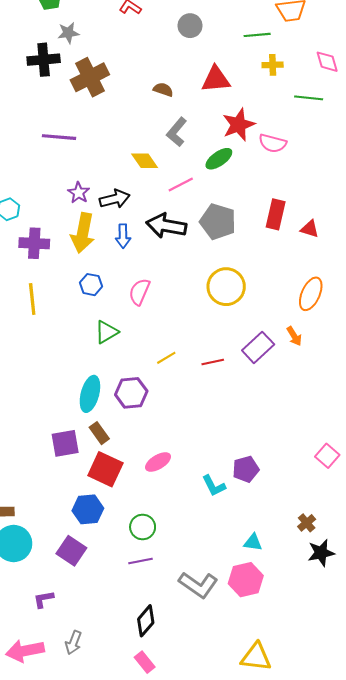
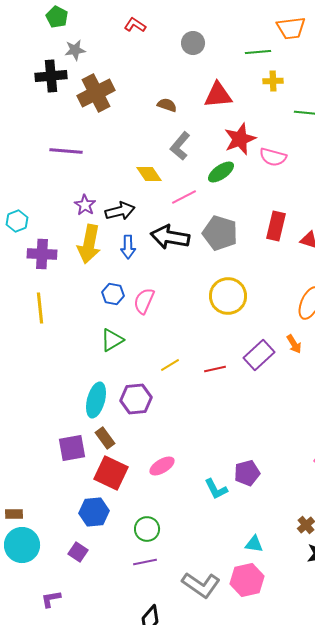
blue hexagon: (91, 285) -> (113, 294), moved
purple square: (71, 551) -> (78, 552), size x0.7

